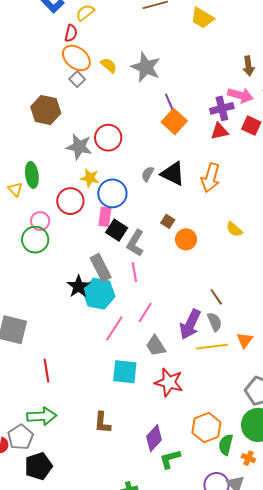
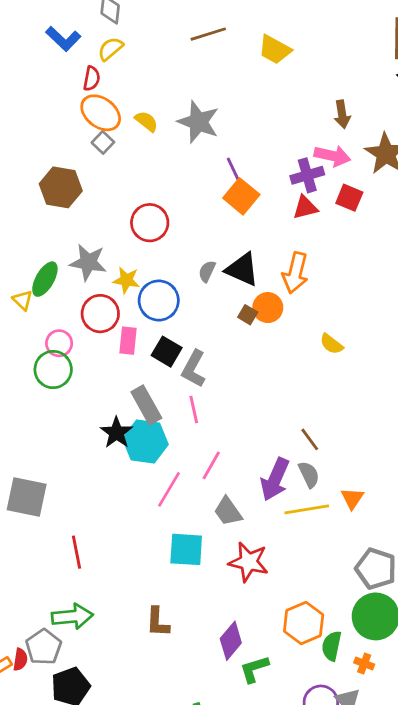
gray star: (79, 147) -> (88, 262), moved
green ellipse: (32, 175) -> (45, 279), turned 40
pink rectangle: (105, 217) -> (128, 341), moved
brown square: (168, 221) -> (248, 315), moved
orange circle: (186, 239) -> (268, 308), moved

